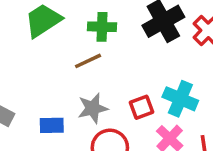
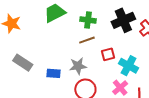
brown line: (88, 61) -> (87, 40), moved
red square: (142, 107) -> (108, 54), moved

